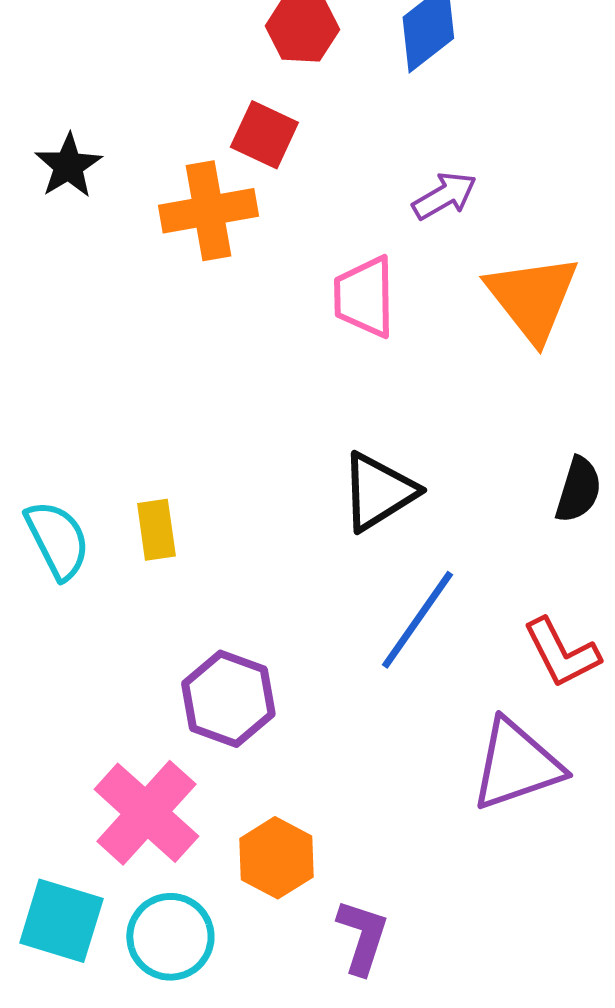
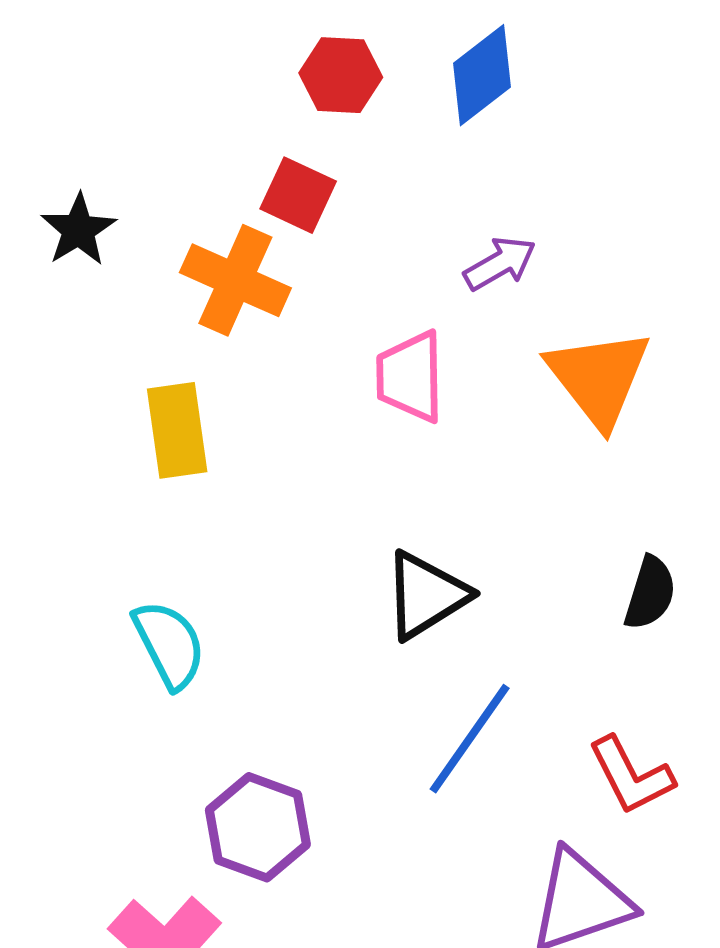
orange cross: (208, 211) -> (235, 280), turned 34
yellow rectangle: (156, 530) -> (177, 430), moved, size x1.4
cyan semicircle: (57, 540) -> (169, 645), moved

